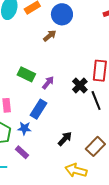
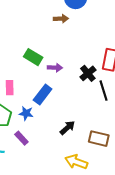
brown arrow: (50, 36) -> (61, 19), turned 32
purple arrow: (48, 83) -> (55, 68), turned 48
brown rectangle: (95, 146) -> (99, 139), turned 54

